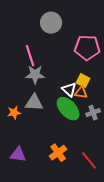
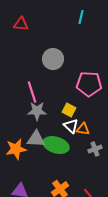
yellow square: (83, 81) -> (69, 110), moved
green ellipse: (68, 109) -> (56, 145), moved, turned -30
orange star: (14, 113) -> (16, 149), size x1.5

